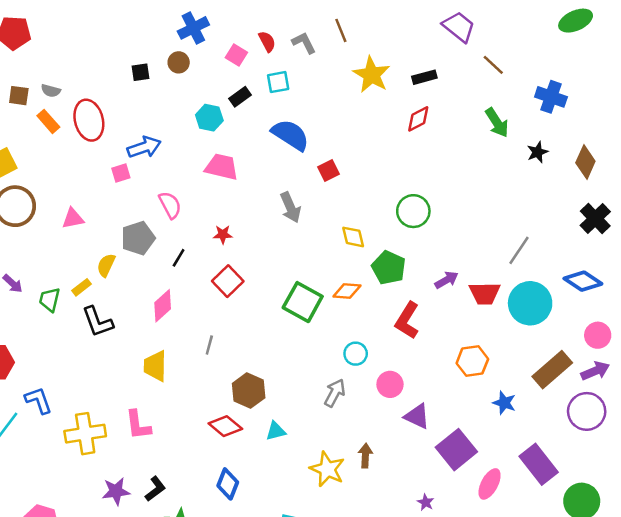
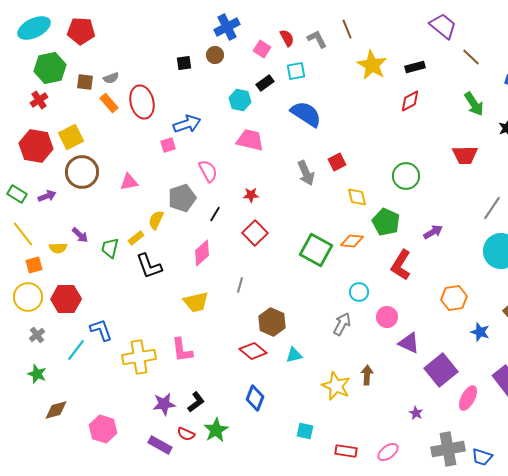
gray semicircle: (51, 91) -> (111, 78), turned -35
red square: (329, 171) -> (337, 162), moved
red trapezoid: (485, 293) -> (465, 155), moved
yellow trapezoid: (155, 366) -> (196, 302), turned -104

